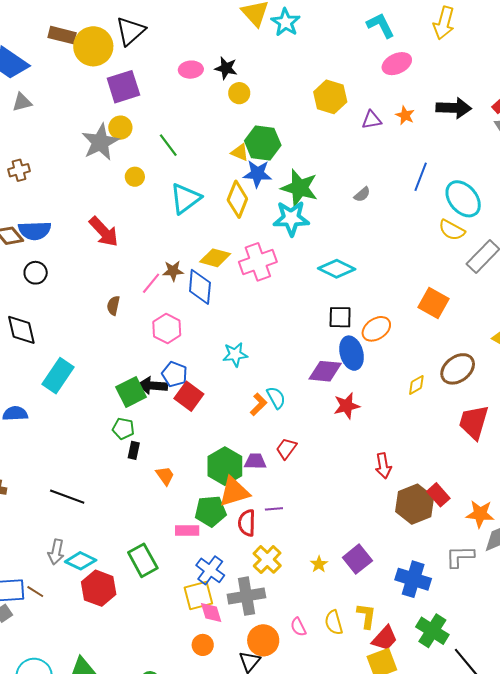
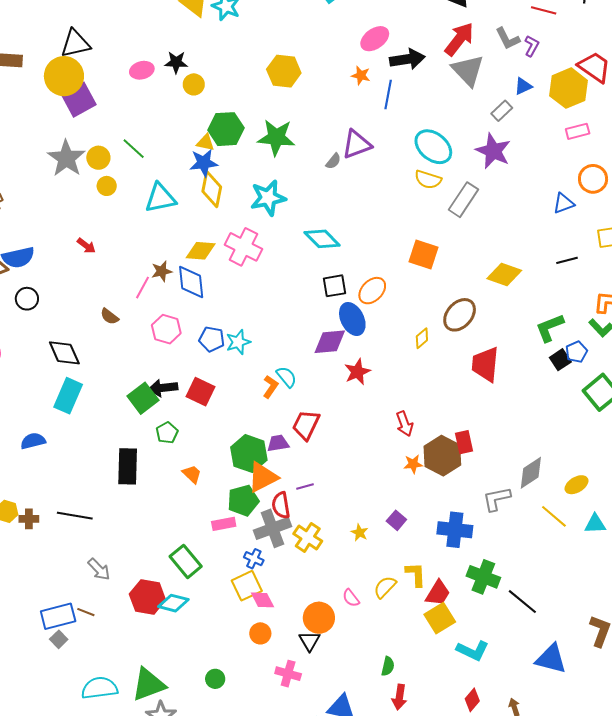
black triangle: (130, 31) -> (75, 44), turned 40
yellow circle: (93, 46) -> (64, 76), moved
pink ellipse: (397, 64) -> (375, 39), moved
purple triangle: (372, 120) -> (357, 144), moved, size x1.5
yellow circle: (120, 128) -> (98, 158), moved
blue star: (257, 174) -> (204, 163), moved
blue line: (421, 177) -> (388, 95), moved
green star: (299, 188) -> (276, 137), moved
cyan triangle: (185, 198) -> (160, 198), turned 36
red arrow: (104, 232) -> (86, 246), size x0.6
pink cross: (258, 262) -> (243, 247), turned -33
cyan diamond: (337, 269) -> (322, 239), turned 30
brown semicircle: (113, 306) -> (109, 316), turned -54
black diamond: (21, 330) -> (64, 353), moved
blue pentagon: (174, 374) -> (212, 339), moved
green pentagon: (123, 429) -> (167, 433), moved, turned -30
red trapezoid: (286, 449) -> (306, 425), size x1.4
black rectangle: (134, 450) -> (128, 466), moved, size x2.0
red rectangle: (438, 495) -> (464, 442), turned 40
black line: (67, 497) -> (75, 516), moved
orange star: (480, 514) -> (413, 464), moved, size x0.7
gray arrow: (56, 552) -> (99, 569), turned -45
purple square: (357, 559) -> (396, 520), size x0.7
cyan diamond: (81, 561) -> (173, 603), moved
blue cross: (210, 570) -> (254, 559), size x0.7
gray cross: (246, 596) -> (273, 528), moved
yellow semicircle: (334, 622) -> (385, 587), turned 70

